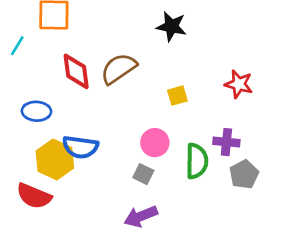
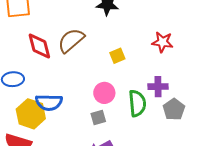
gray square: (143, 174) -> (98, 117), turned -35

